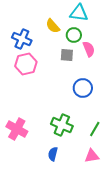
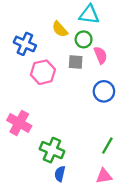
pink hexagon: (26, 64) -> (43, 72), moved
blue circle: (83, 88) -> (104, 91), moved
green cross: (62, 125) -> (52, 150), moved
pink cross: (17, 129) -> (19, 123), moved

